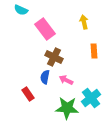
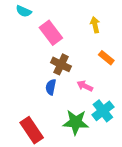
orange rectangle: (94, 51) -> (106, 58), turned -48
pink arrow: (66, 80) -> (85, 86), moved
red rectangle: (28, 94) -> (32, 130), moved, size x1.6

